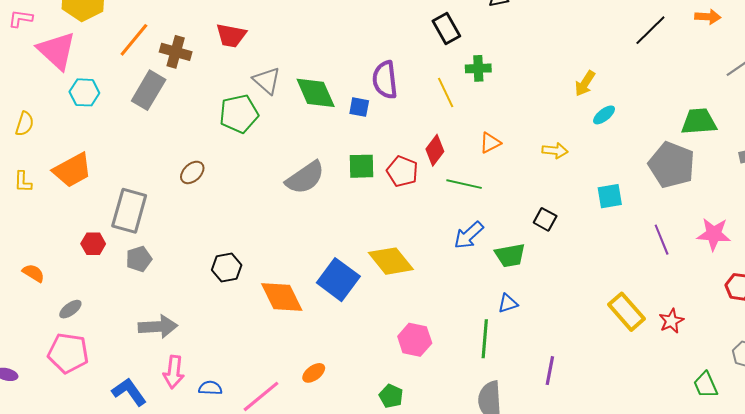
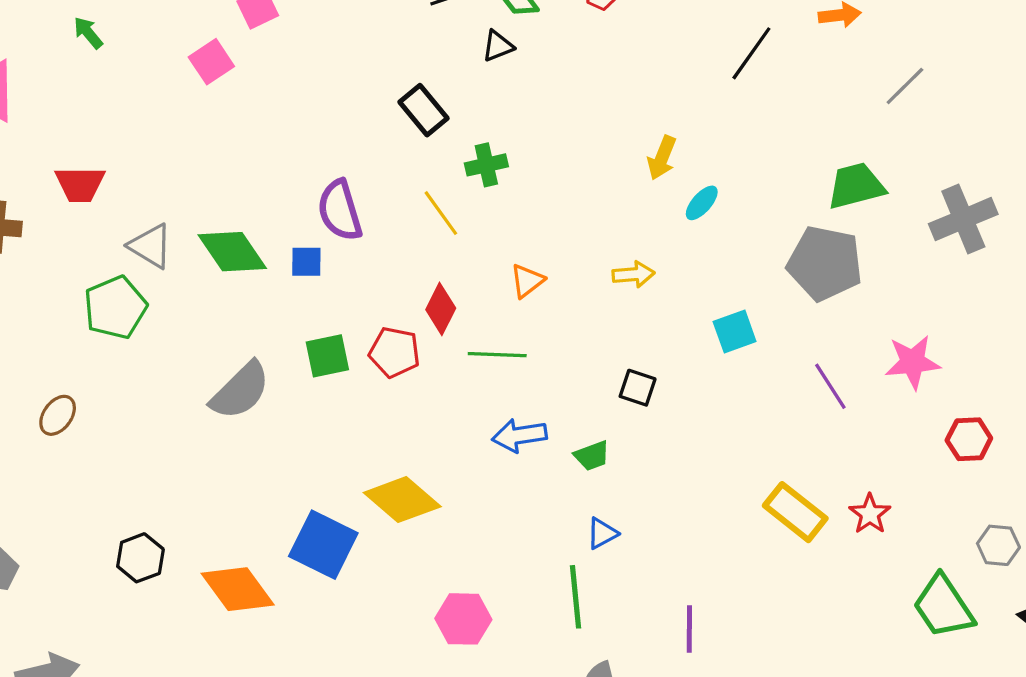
blue arrow: (469, 235) -> (519, 435), turned 44
green trapezoid: (510, 255) -> (592, 456), size x0.7
green trapezoid: (706, 385) -> (943, 607), size x1.5

